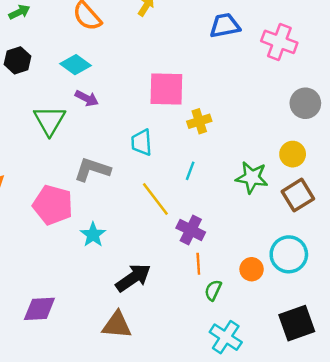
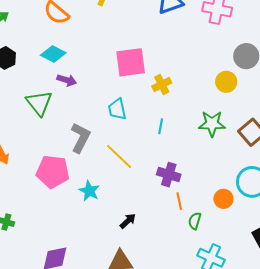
yellow circle: (293, 154) -> (226, 82), moved
gray L-shape: (92, 169) -> (80, 138), turned 108
yellow line: (155, 199) -> (119, 156), moved
black arrow: (133, 278) -> (128, 221), size x0.6

